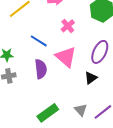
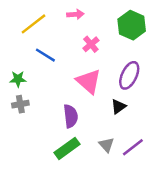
blue line: (39, 41) -> (45, 55), moved
purple semicircle: (41, 69) -> (71, 116), moved

